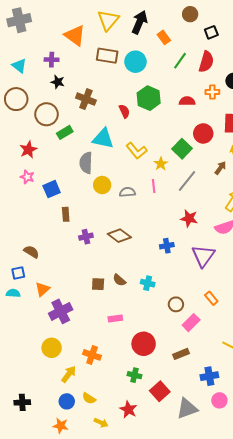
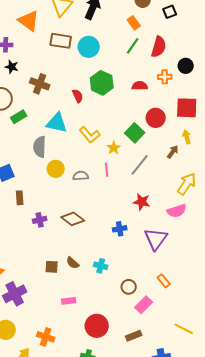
black square: (211, 32) -> (170, 12), moved
orange rectangle: (164, 37) -> (134, 23), moved

